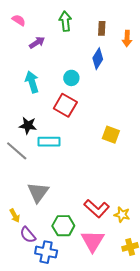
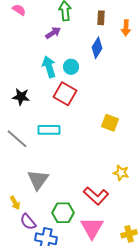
purple arrow: (37, 43) -> (53, 33), moved
cyan arrow: (32, 82) -> (49, 67), moved
black star: (28, 126) -> (21, 97), moved
yellow star: (122, 215) -> (121, 173), moved

